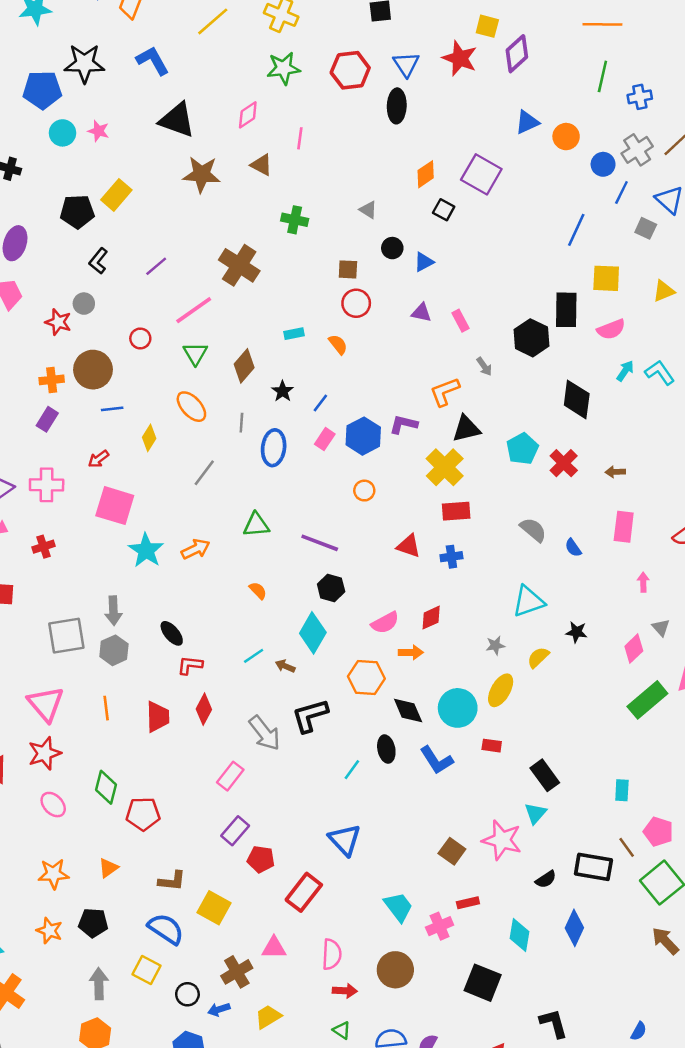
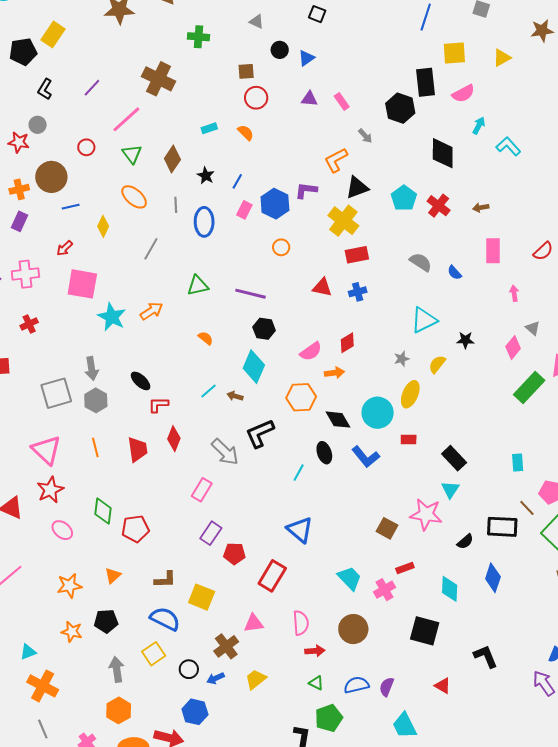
cyan L-shape: (660, 373) -> (508, 146), moved
yellow square: (147, 970) -> (154, 654), turned 35

